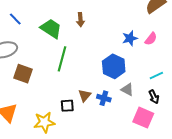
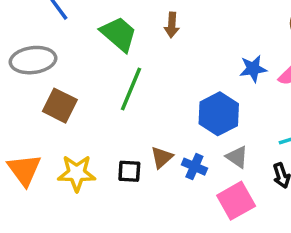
pink square: (143, 118) -> (236, 201), moved, turned 30
yellow star: (44, 122) -> (77, 173), moved

